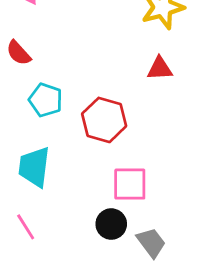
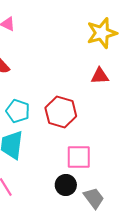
cyan pentagon: (46, 100) -> (18, 111), moved

